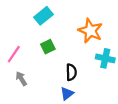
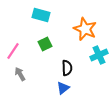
cyan rectangle: (44, 16) -> (41, 15), turned 54
cyan cross: (105, 58) -> (99, 55), turned -36

